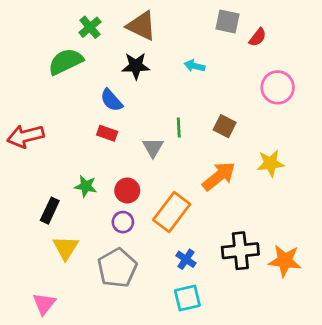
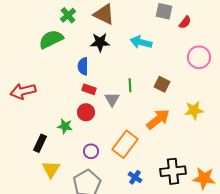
cyan arrow: (195, 66) -> (141, 42), size x1.5
blue semicircle: (111, 100) -> (83, 66), turned 42
red rectangle: (107, 133) -> (89, 89), moved
red circle: (127, 191) -> (86, 112), moved

